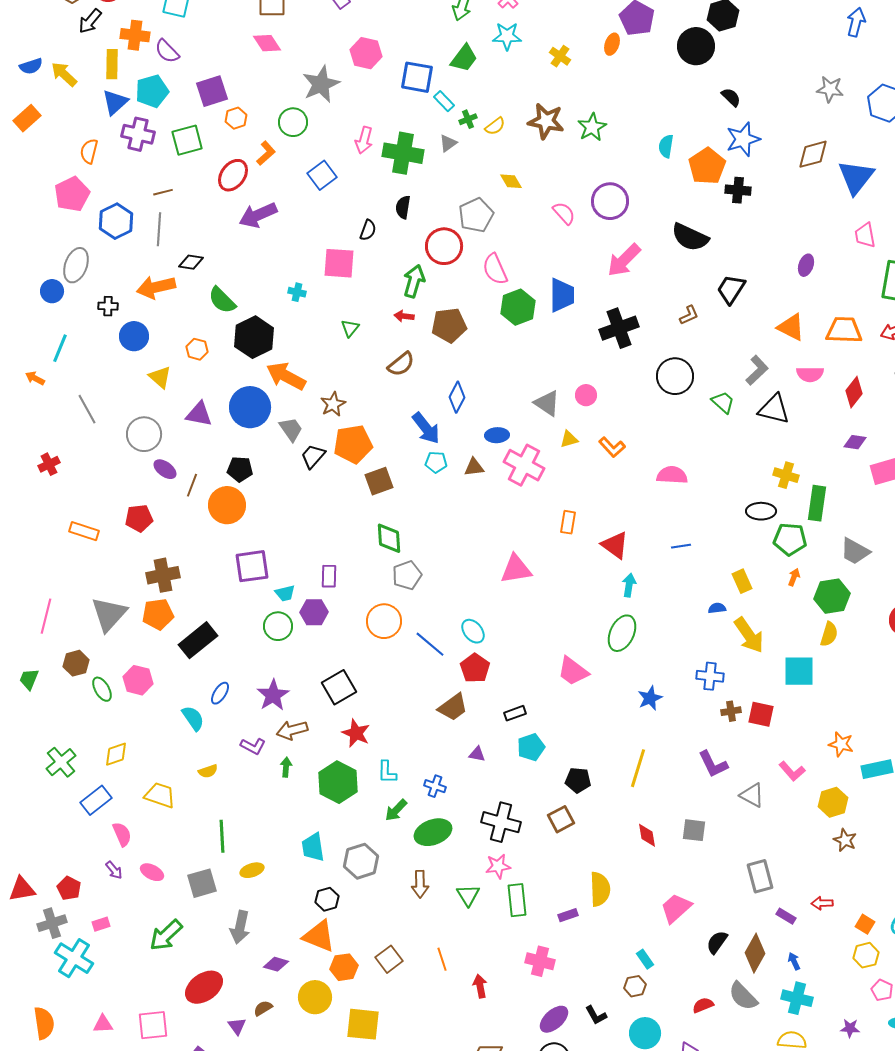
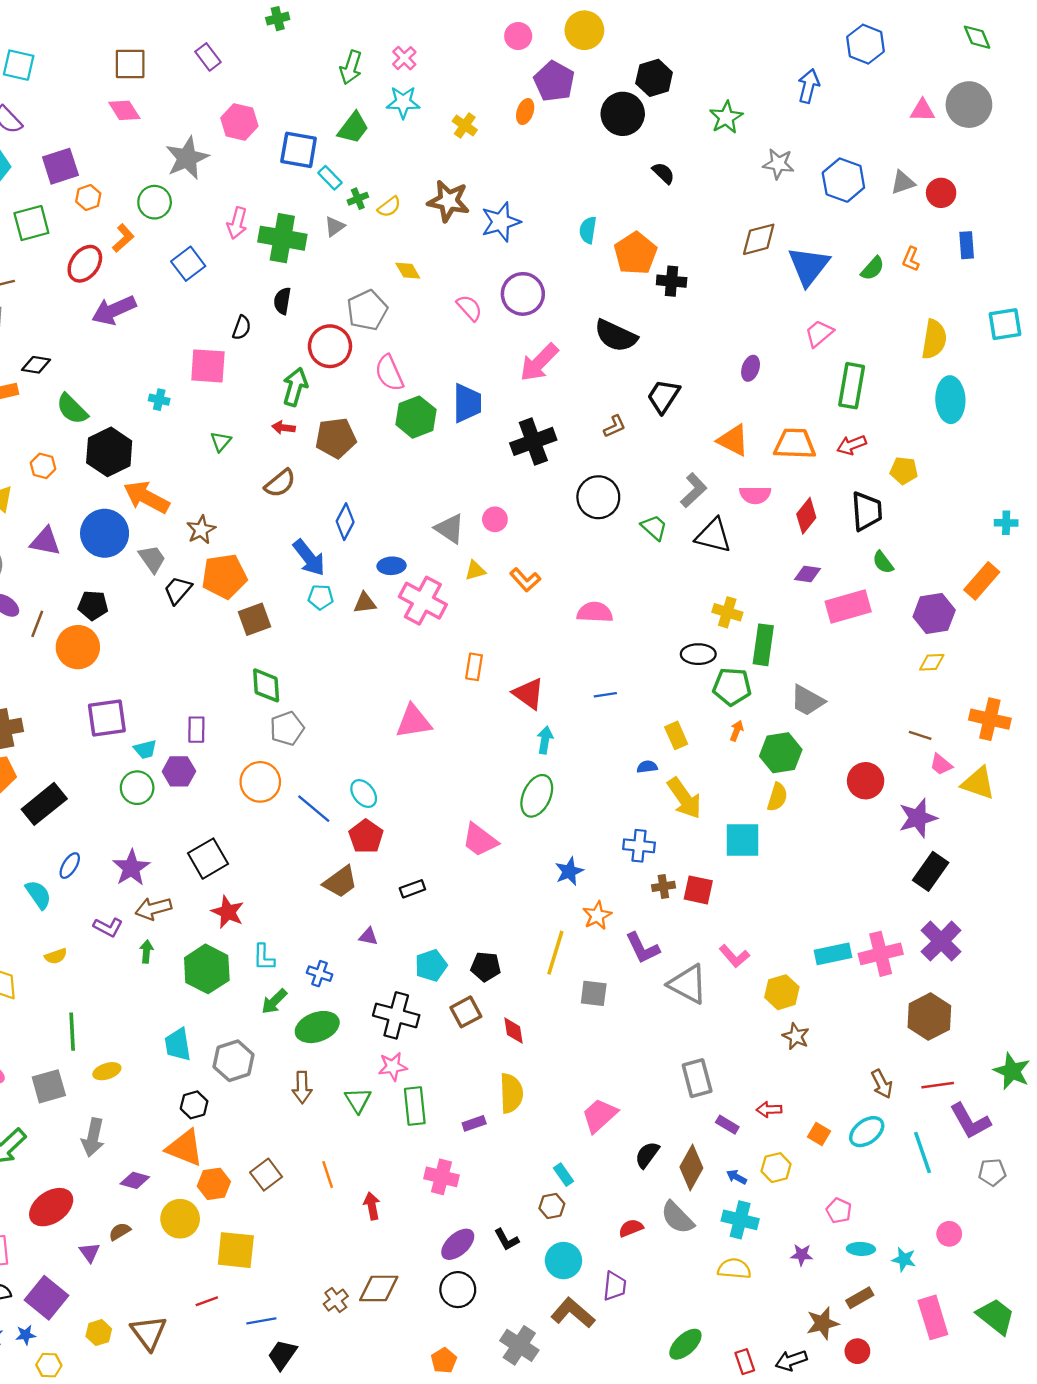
green star: (592, 127) -> (726, 117), moved
blue star: (743, 139) -> (501, 222), moved
pink trapezoid: (865, 235) -> (819, 333), turned 60
orange star: (841, 744) -> (597, 915), moved, turned 30
cyan pentagon: (531, 747) -> (431, 965), moved
gray triangle: (752, 795) -> (688, 984), size x1.4
gray square: (694, 830) -> (594, 993), moved
red diamond: (647, 835) -> (514, 1031), moved
yellow hexagon: (866, 955) -> (776, 1168), moved
blue arrow: (794, 961) -> (737, 1177), turned -36

